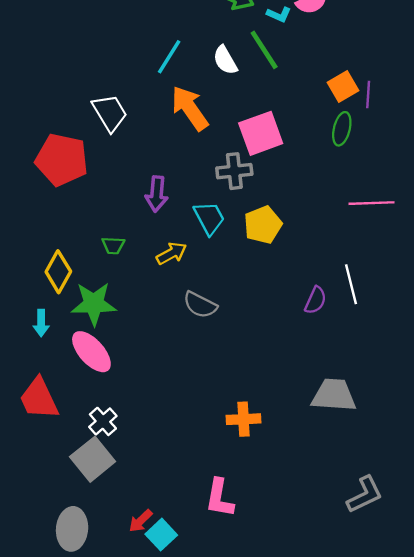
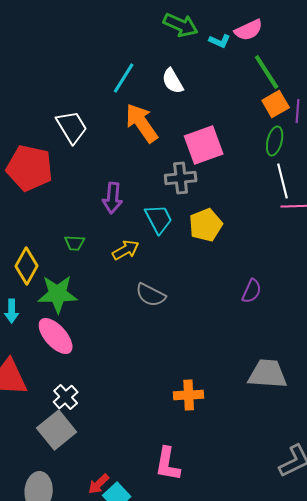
green line: (264, 50) -> (267, 72), moved
white line: (351, 284) -> (283, 181), moved

